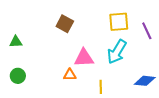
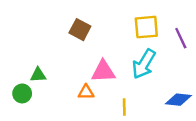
green triangle: (16, 42) -> (38, 75), moved

